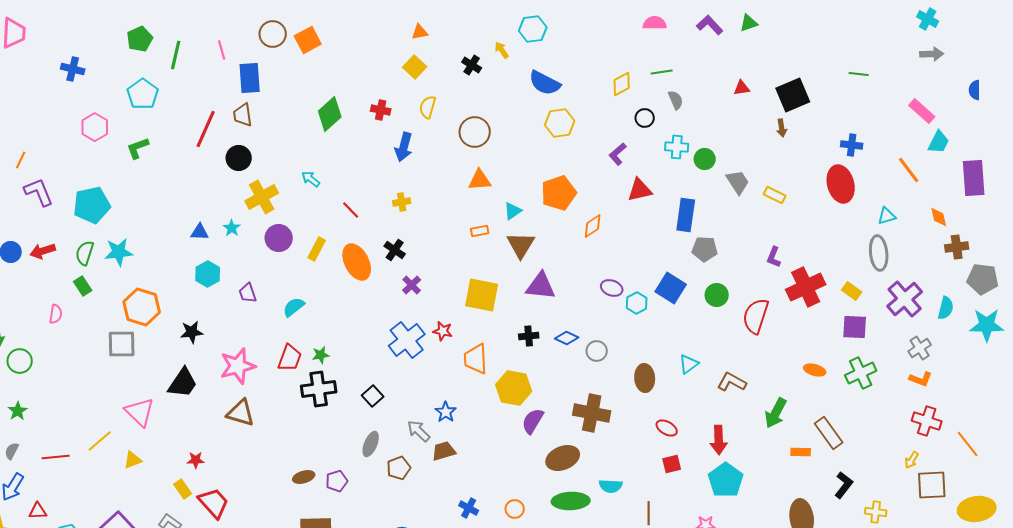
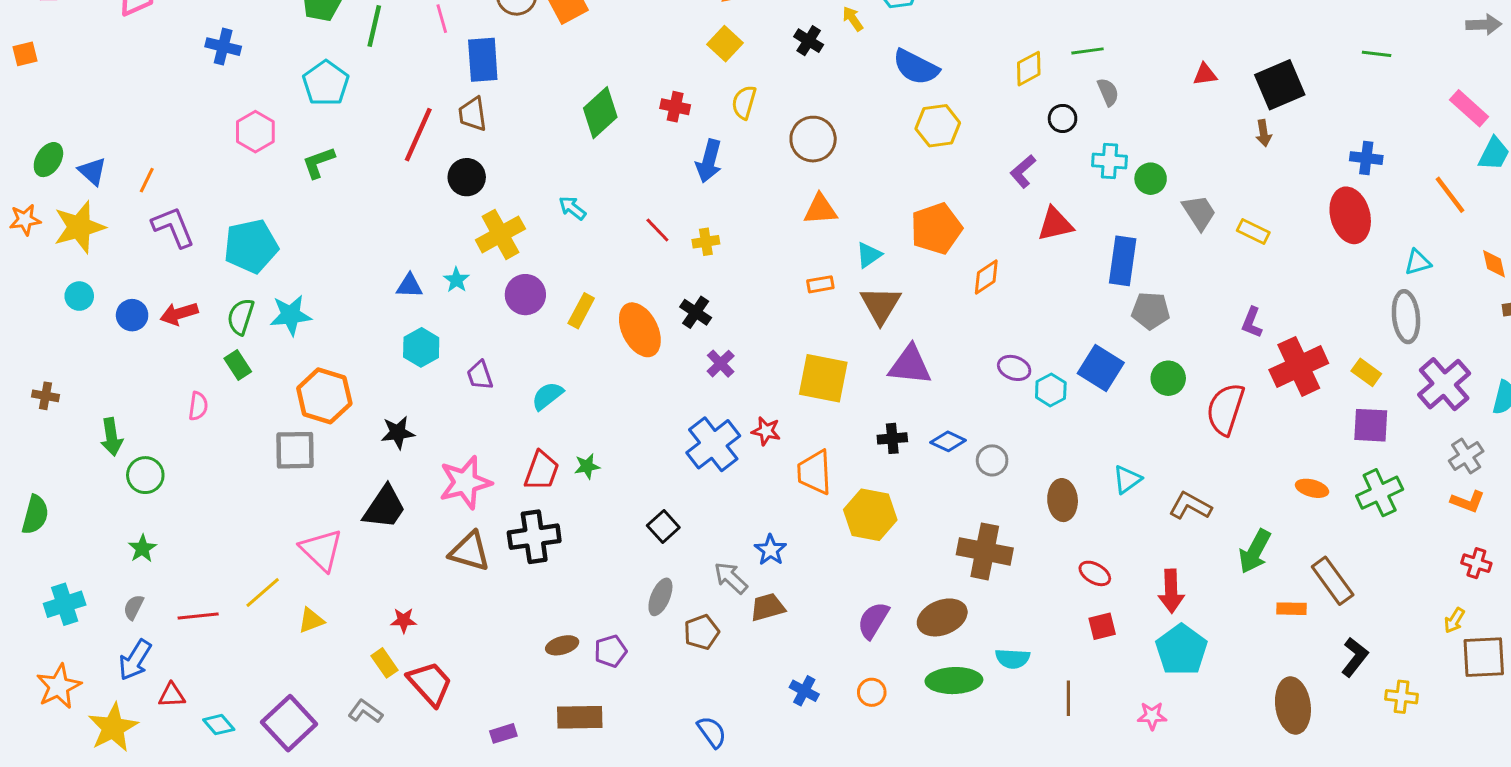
red line: (351, 210) -> (657, 230), moved
black cross: (319, 389) -> (534, 537), moved
purple semicircle: (533, 421) -> (873, 620), moved
red cross: (927, 421) -> (1476, 563), size x0.7

